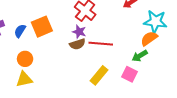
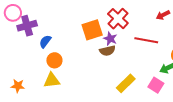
orange square: (42, 27) -> (92, 30), moved
blue semicircle: (20, 31) -> (45, 41), moved
red line: (101, 44) -> (146, 40), moved

